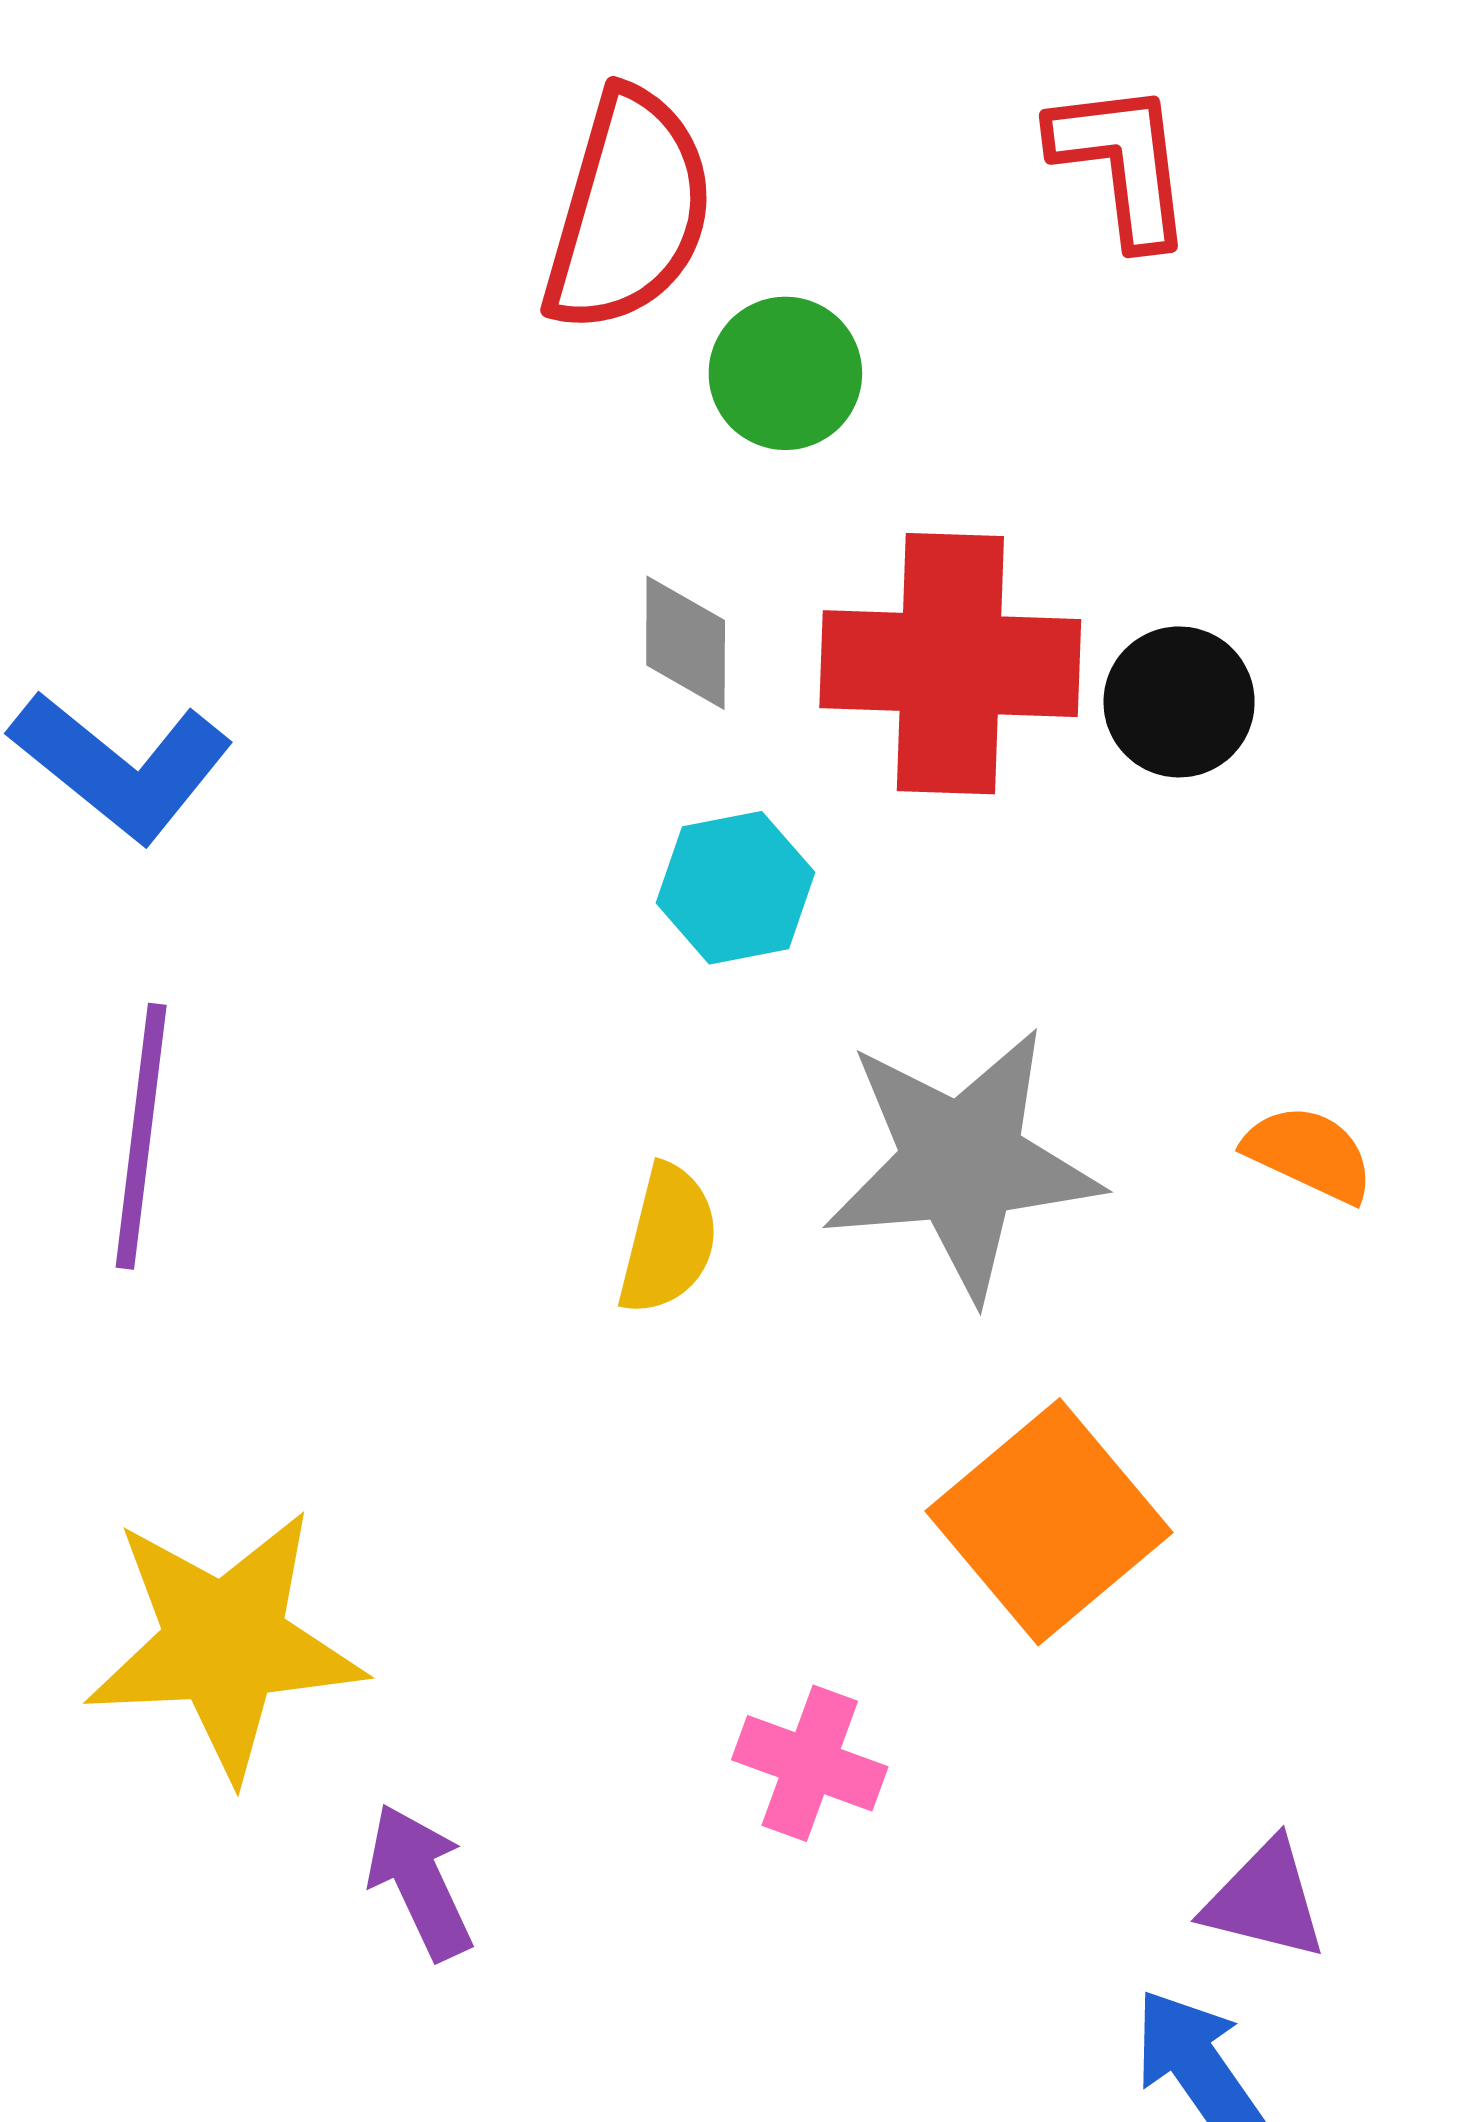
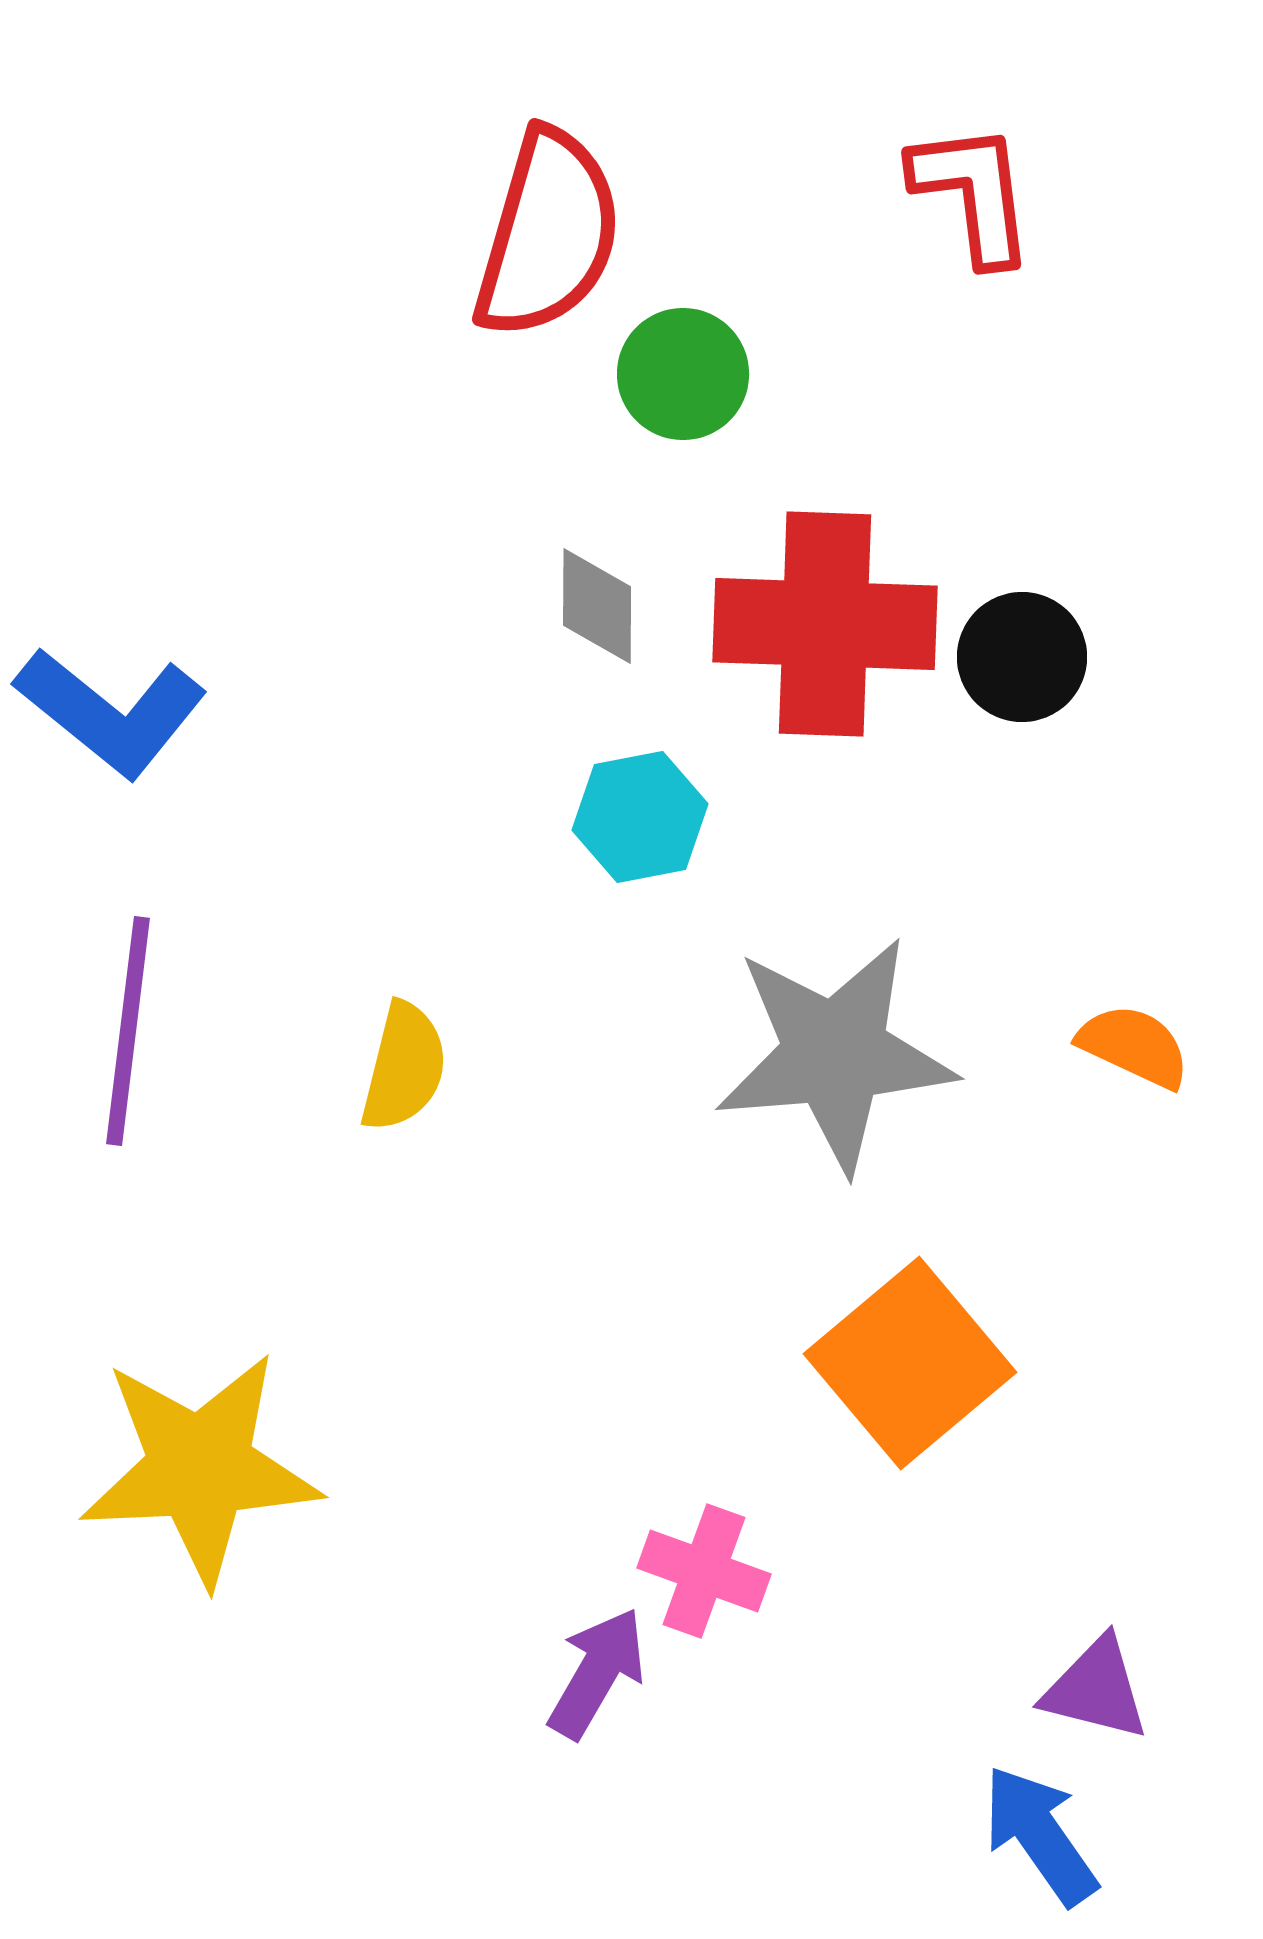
yellow semicircle: (668, 1240) -> (404, 1067), moved
purple arrow: (420, 1882) -> (597, 1673), moved, turned 55

